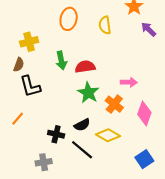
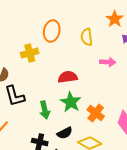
yellow cross: (29, 42) -> (30, 53), moved
green arrow: (61, 60) -> (45, 110), moved
pink arrow: (129, 82) -> (108, 62), moved

